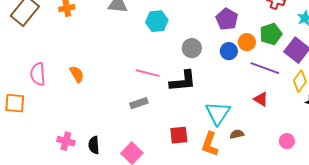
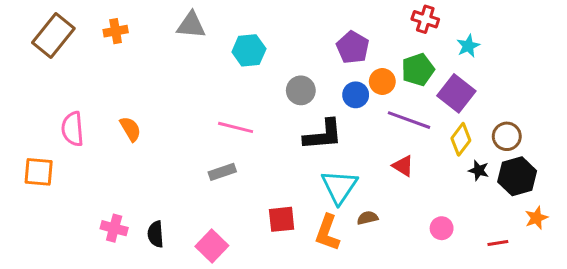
black L-shape: (183, 81) -> (323, 135), moved

